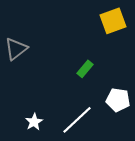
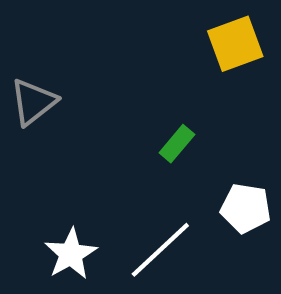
white star: (34, 122) -> (71, 254), size x1.4

